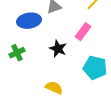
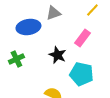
cyan pentagon: (95, 68) -> (81, 74), moved

